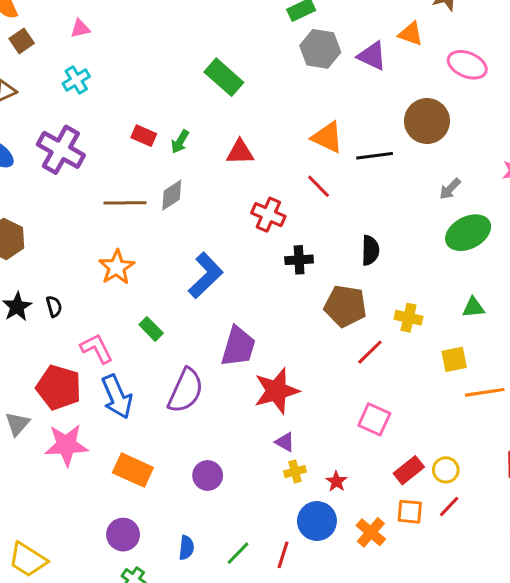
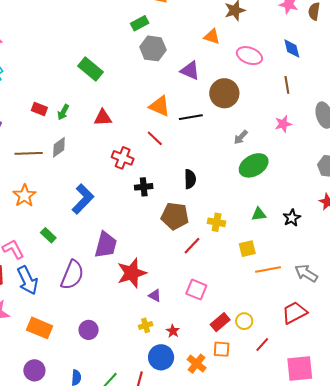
purple triangle: (372, 56) -> (190, 71), moved
purple triangle: (285, 442) -> (155, 296), moved
red line: (449, 506) -> (262, 344), moved

